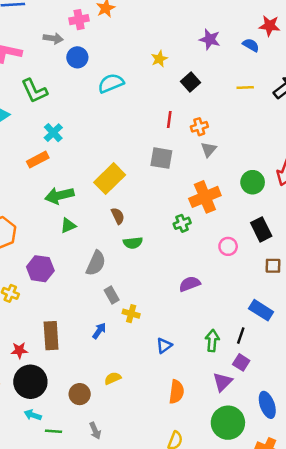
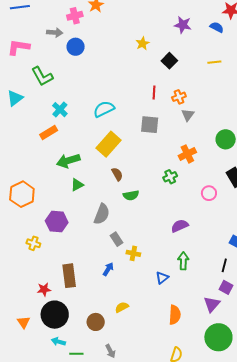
cyan semicircle: (111, 83) -> (104, 109), moved
orange cross: (205, 197) -> (187, 154), size x0.7
green arrow: (212, 341) -> (183, 261), moved

